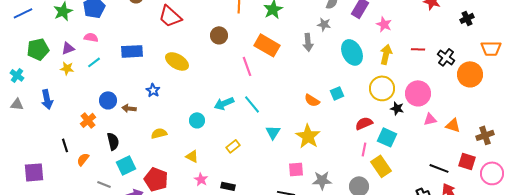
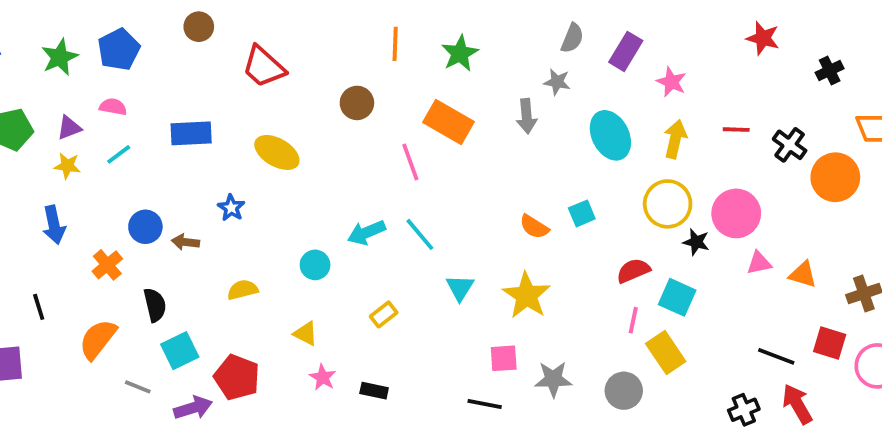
blue arrow: (47, 99) -> (54, 225), moved
black line: (65, 145) -> (39, 307), moved
orange semicircle: (83, 159) -> (98, 339), size x1.6

